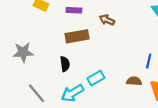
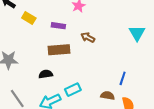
black semicircle: (65, 64) -> (46, 74), turned -96

